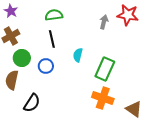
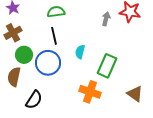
blue circle: (46, 66) -> (48, 63), size x1.6
orange cross: (103, 98) -> (90, 92), moved
brown triangle: (134, 109) -> (135, 94), moved

